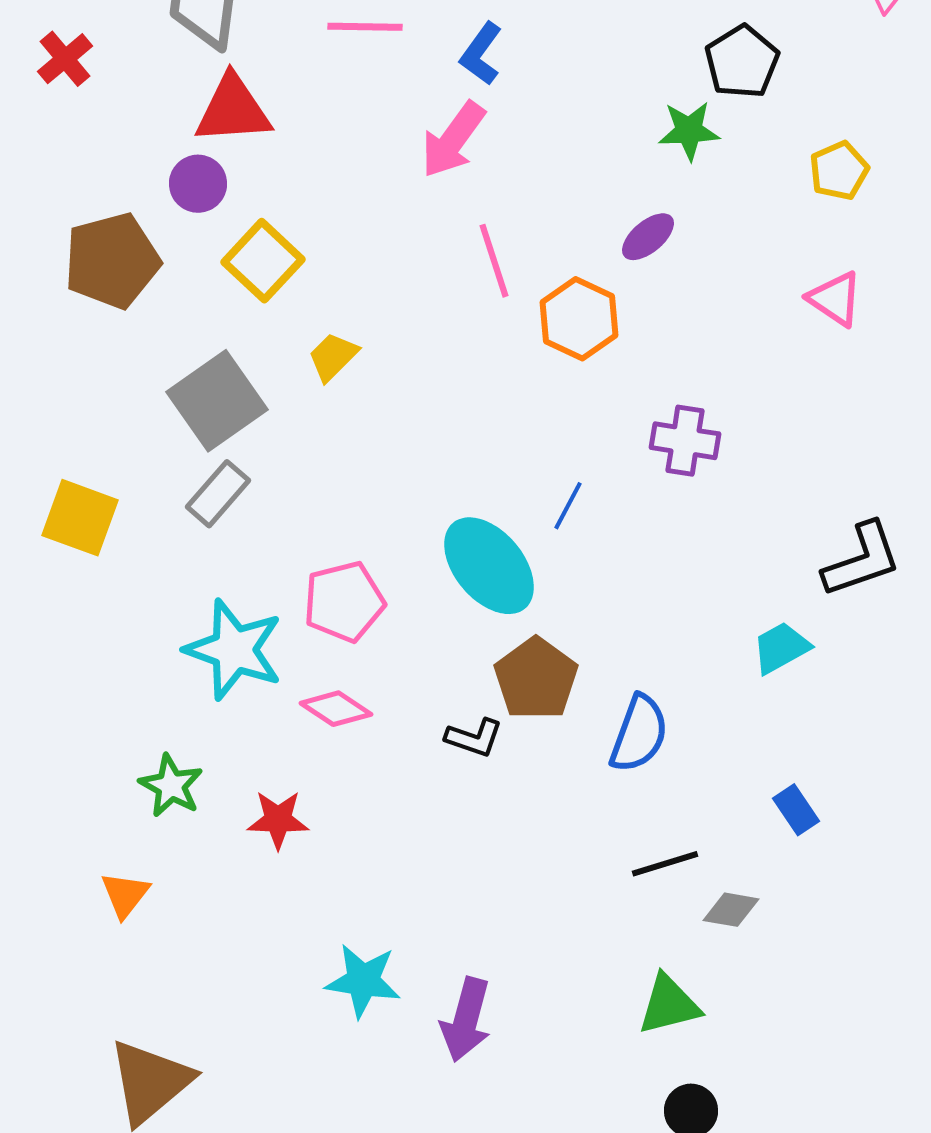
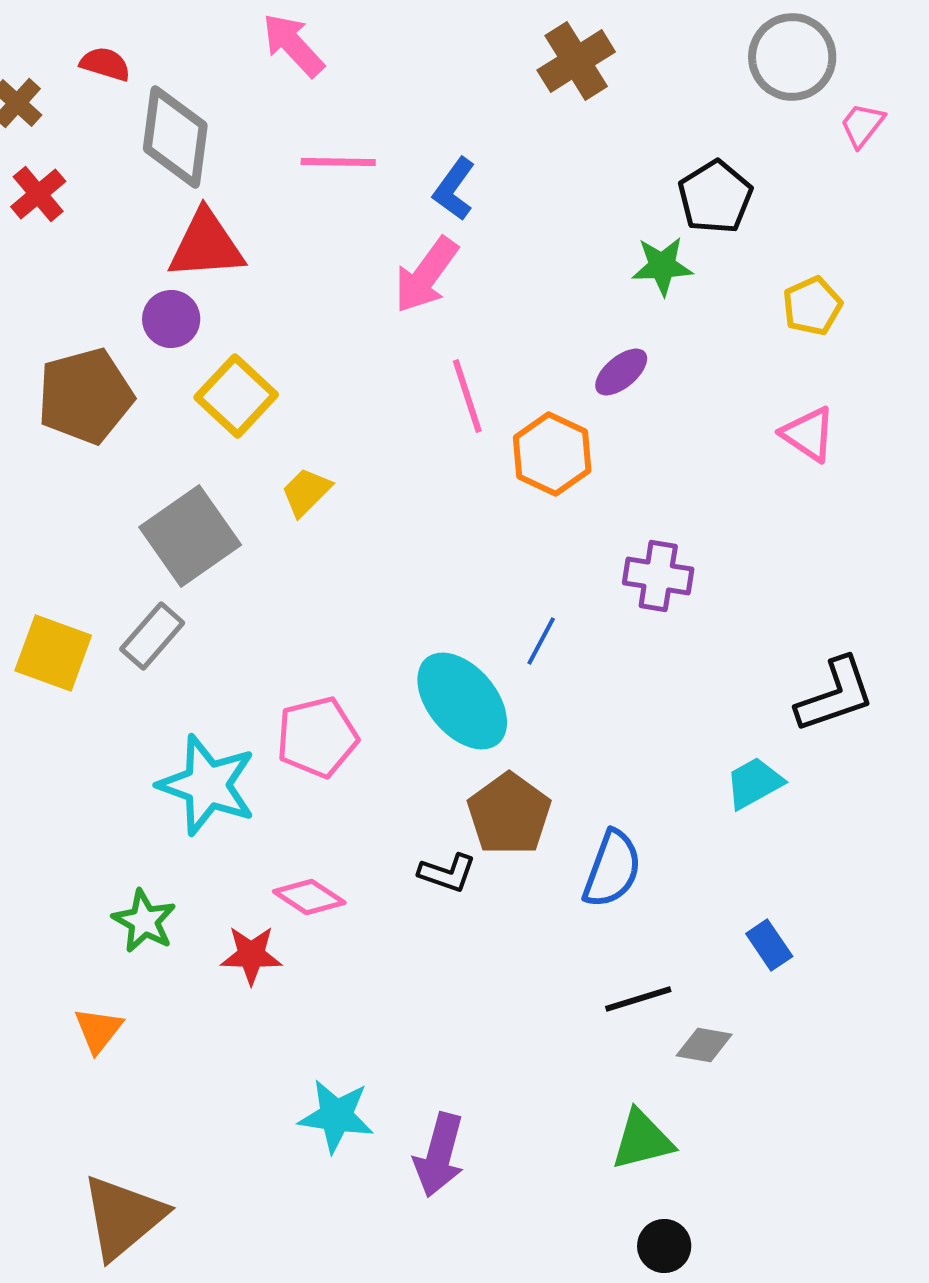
gray rectangle: (218, 494) -> (152, 636), moved
pink diamond: (336, 709) -> (309, 897), moved

